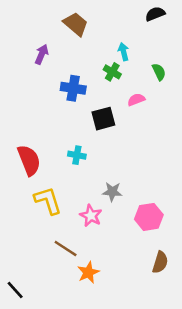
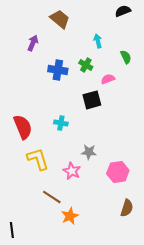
green cross: (112, 72) -> (86, 65), moved
black square: (103, 119) -> (92, 100), moved
black line: (15, 290) -> (12, 230), turned 35

